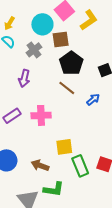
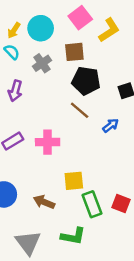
cyan circle: (42, 24) -> (41, 28), moved
black pentagon: (71, 63) -> (86, 81), turned -30
purple arrow: (24, 78) -> (15, 91), moved
green L-shape: (54, 189) -> (73, 236), moved

